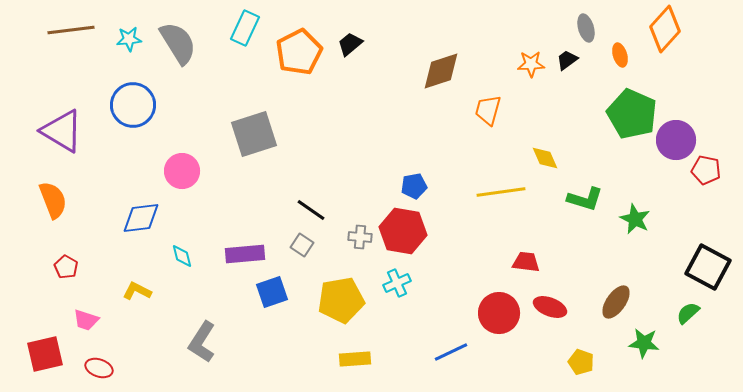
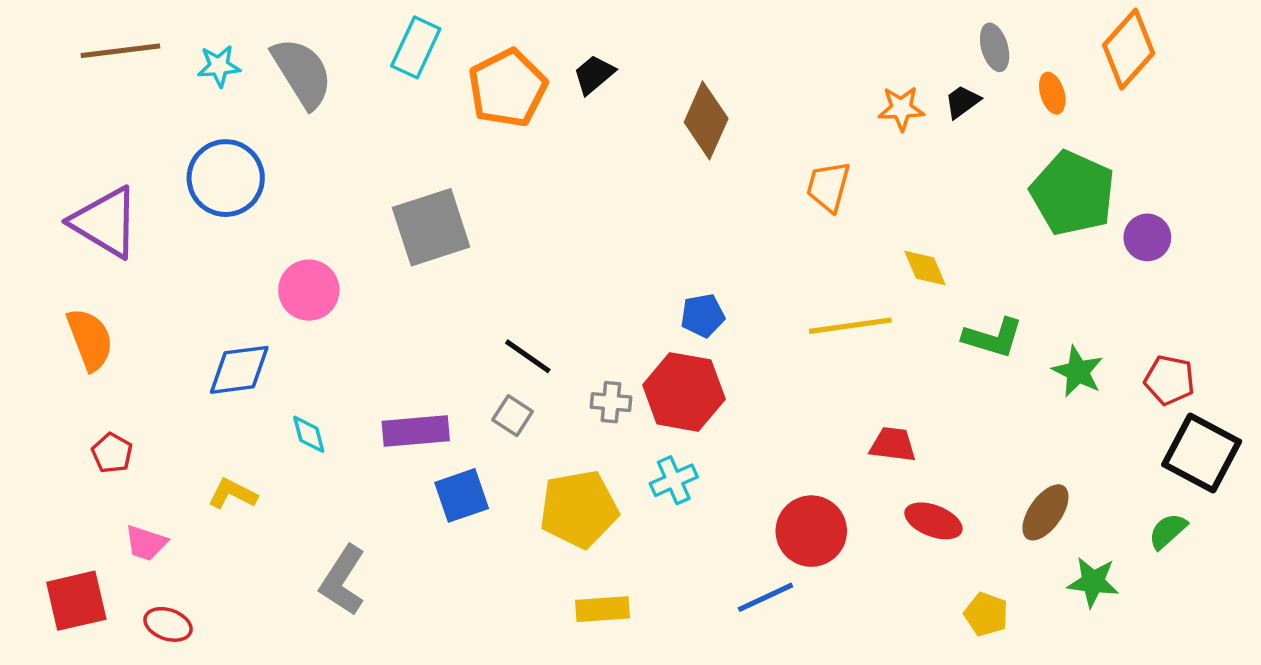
brown diamond: (441, 71) -> (706, 120), moved, turned -48
purple circle: (676, 140) -> (1147, 237), size x0.7
red pentagon: (706, 170) -> (1169, 380), moved
red circle: (499, 313) -> (811, 531), moved

